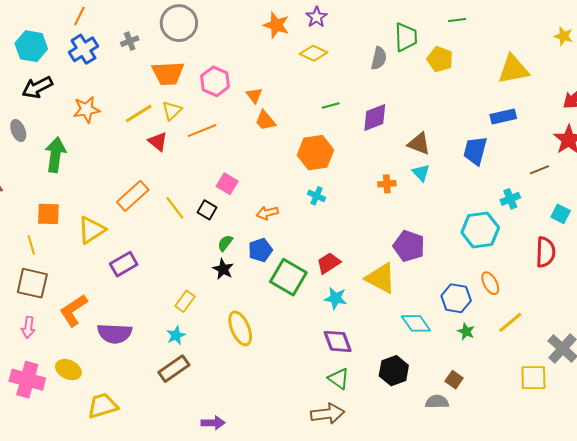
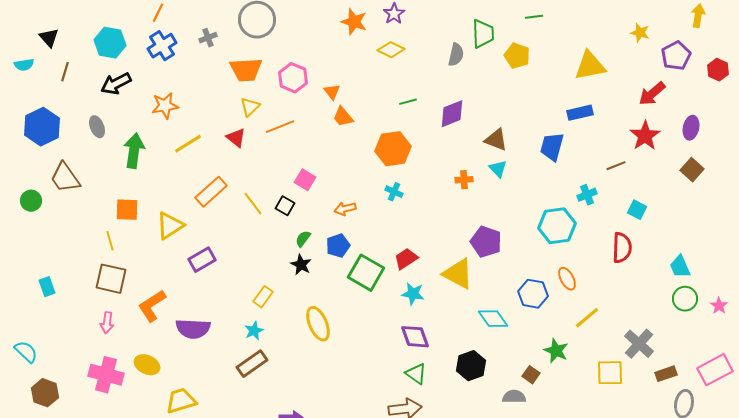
yellow line: (139, 113) -> (188, 144), moved
green star: (466, 331) -> (556, 351), moved, size x1.4

